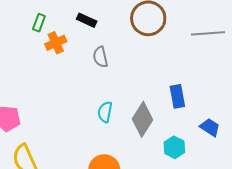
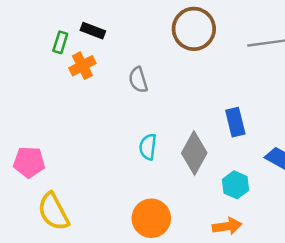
black rectangle: (87, 20) -> (93, 31), moved

